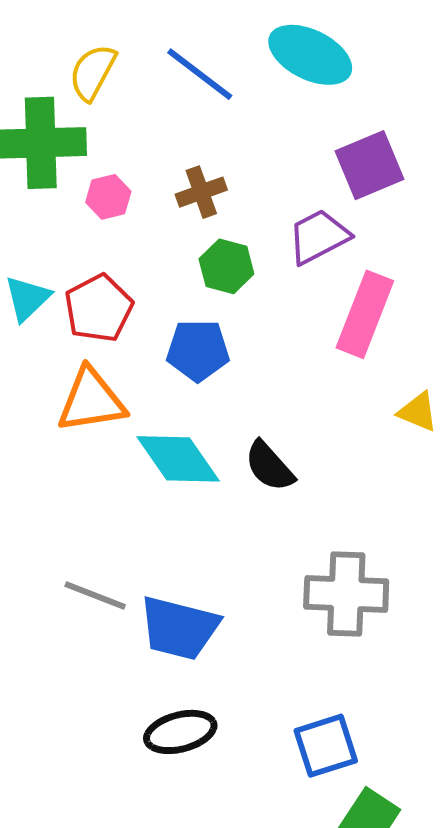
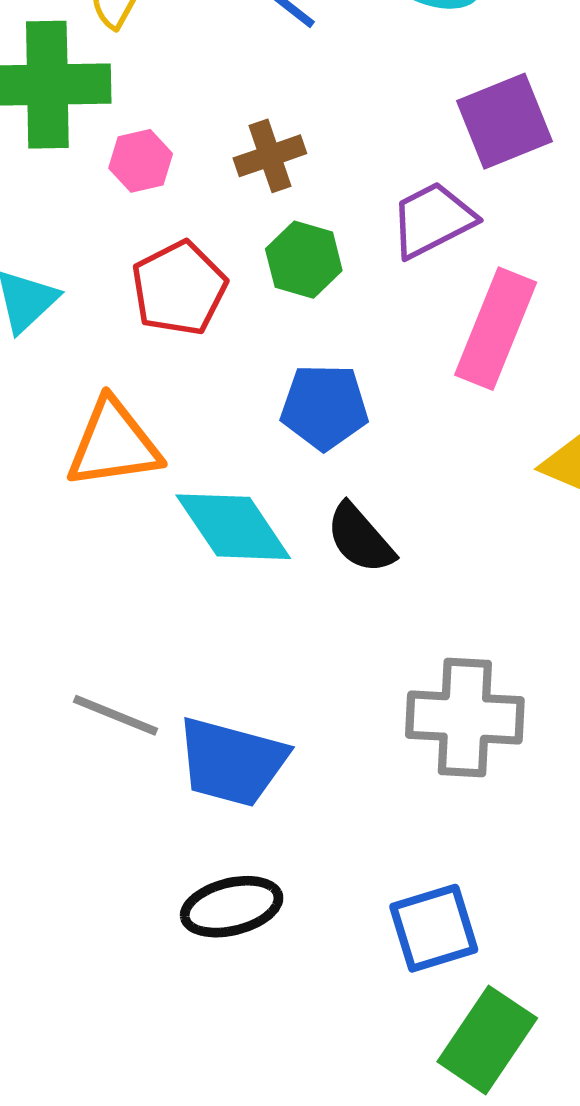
red pentagon: (99, 308) -> (179, 288), moved
blue pentagon: (198, 350) -> (324, 407), moved

